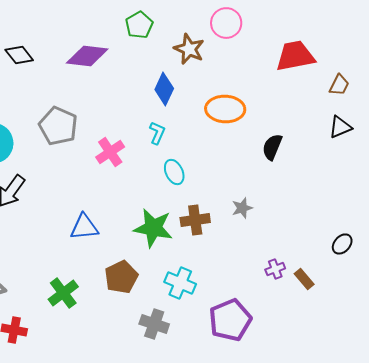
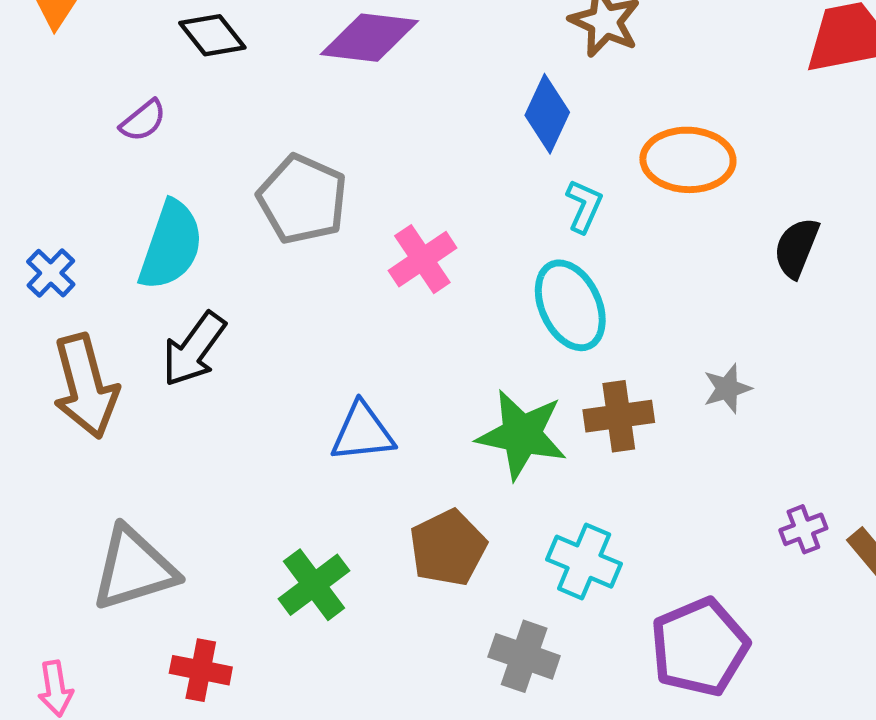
cyan L-shape: (157, 133) -> (584, 206), moved
cyan ellipse: (174, 172) -> (570, 305), size x1.5

